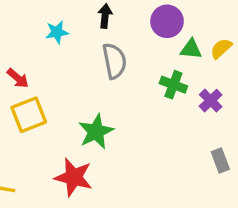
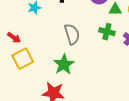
gray semicircle: (114, 61) -> (72, 34), moved

